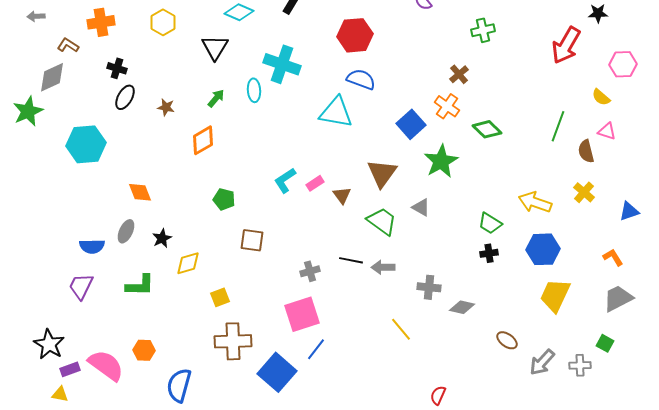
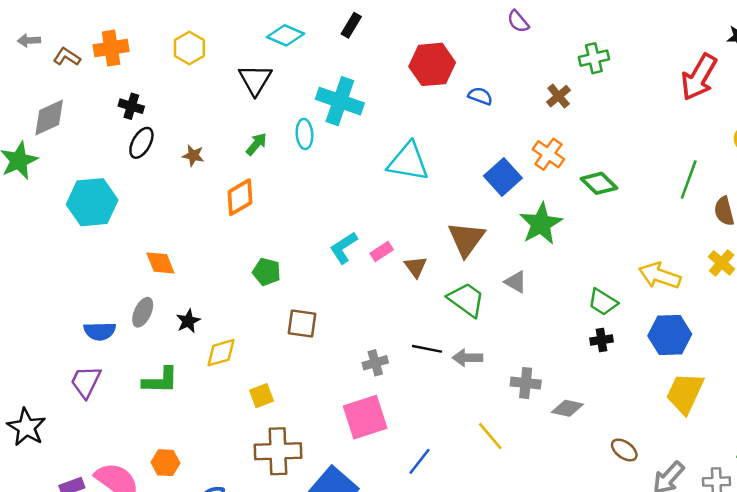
brown L-shape: (68, 45) -> (67, 57), moved
brown cross: (459, 74) -> (559, 96), moved
blue semicircle: (361, 79) -> (480, 96), moved, size x0.7
black star: (49, 344) -> (26, 427), moved
blue line: (316, 349) -> (419, 461), moved

